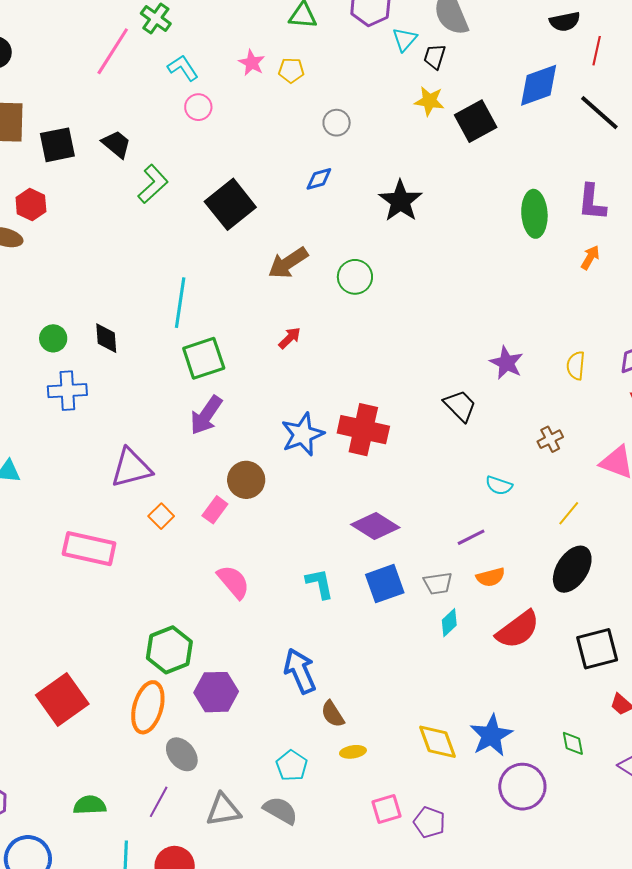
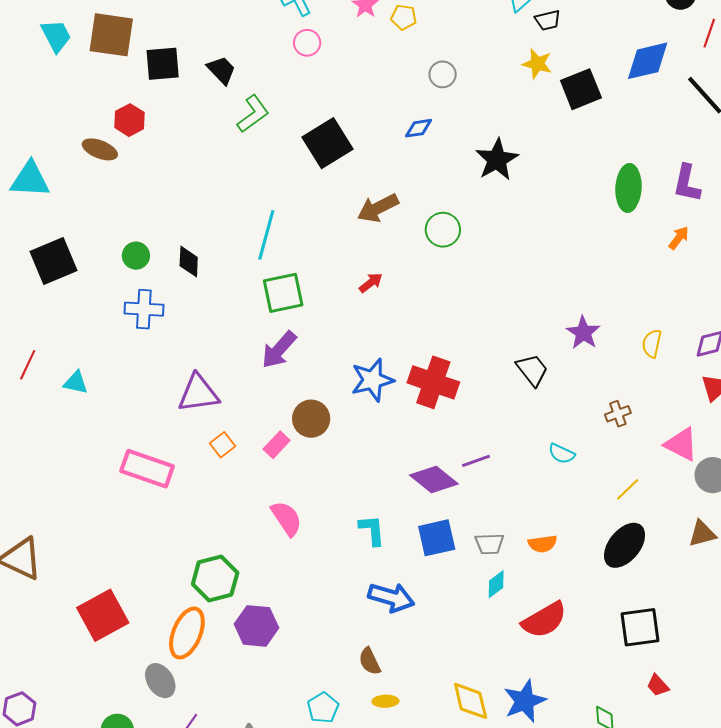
black trapezoid: (435, 57) -> (548, 20), turned -128
purple line: (471, 537) -> (476, 461), moved
red semicircle: (518, 630) -> (544, 620), moved
blue arrow: (300, 671) -> (391, 597), moved, turned 123
gray ellipse: (182, 754) -> (160, 681), moved

